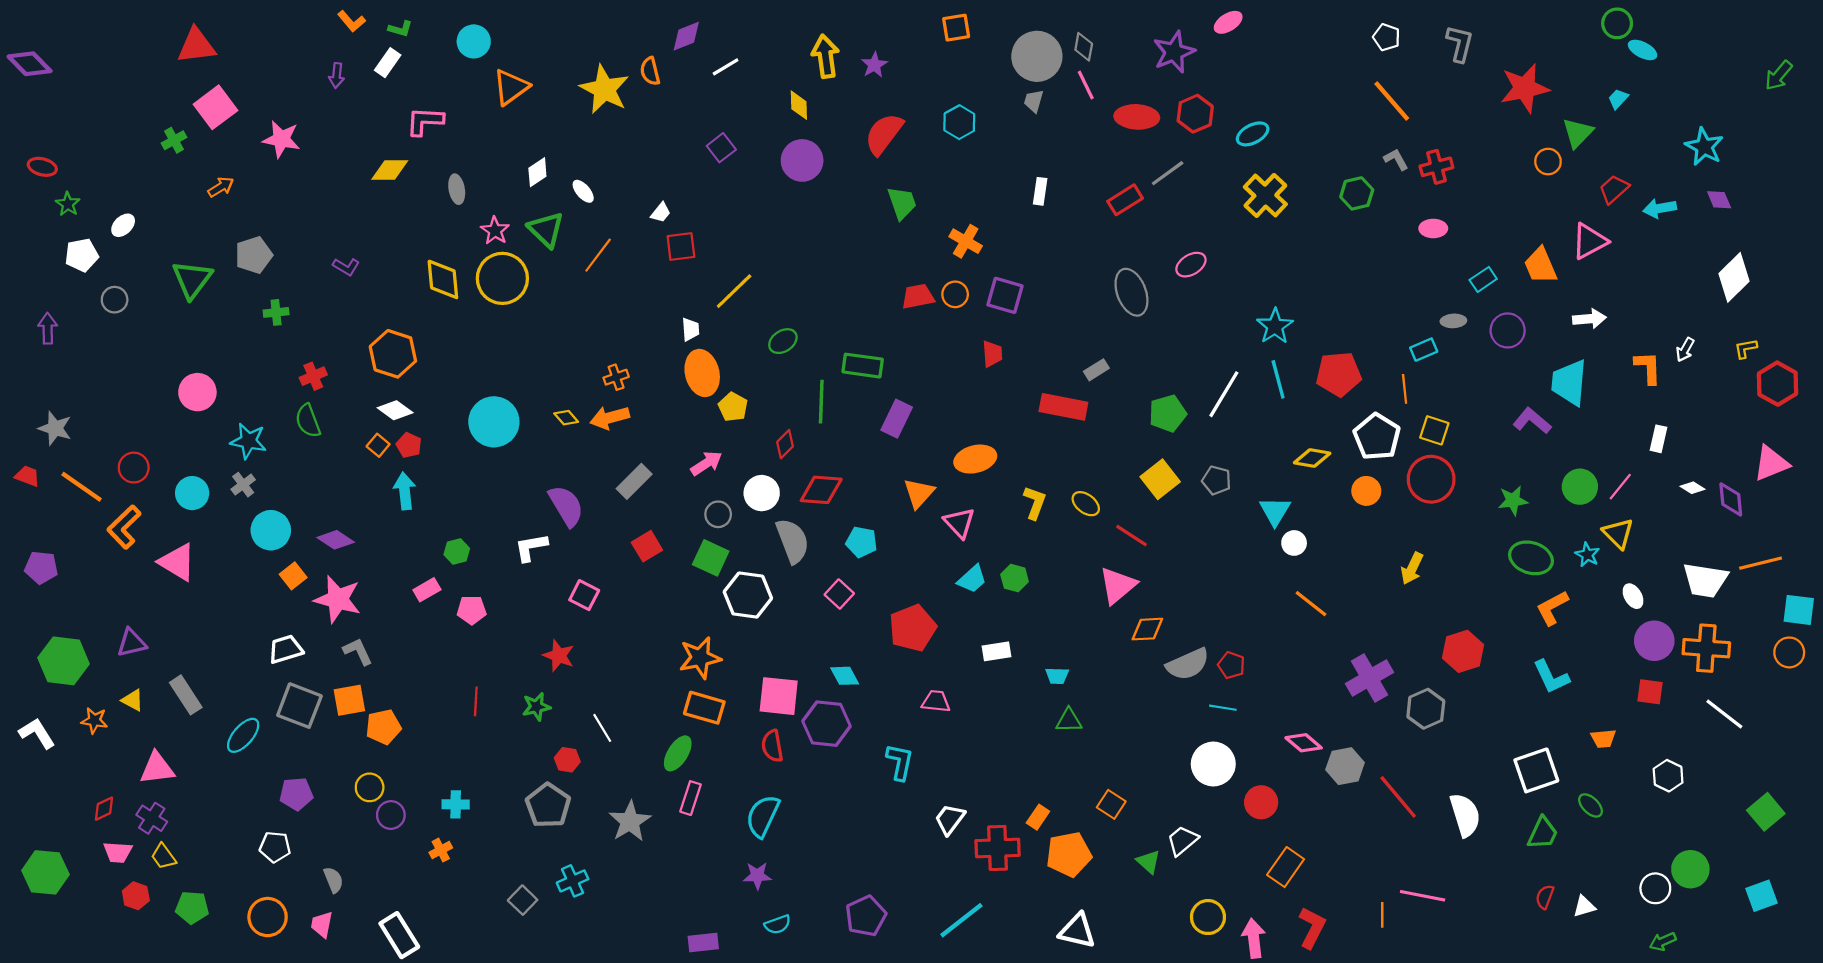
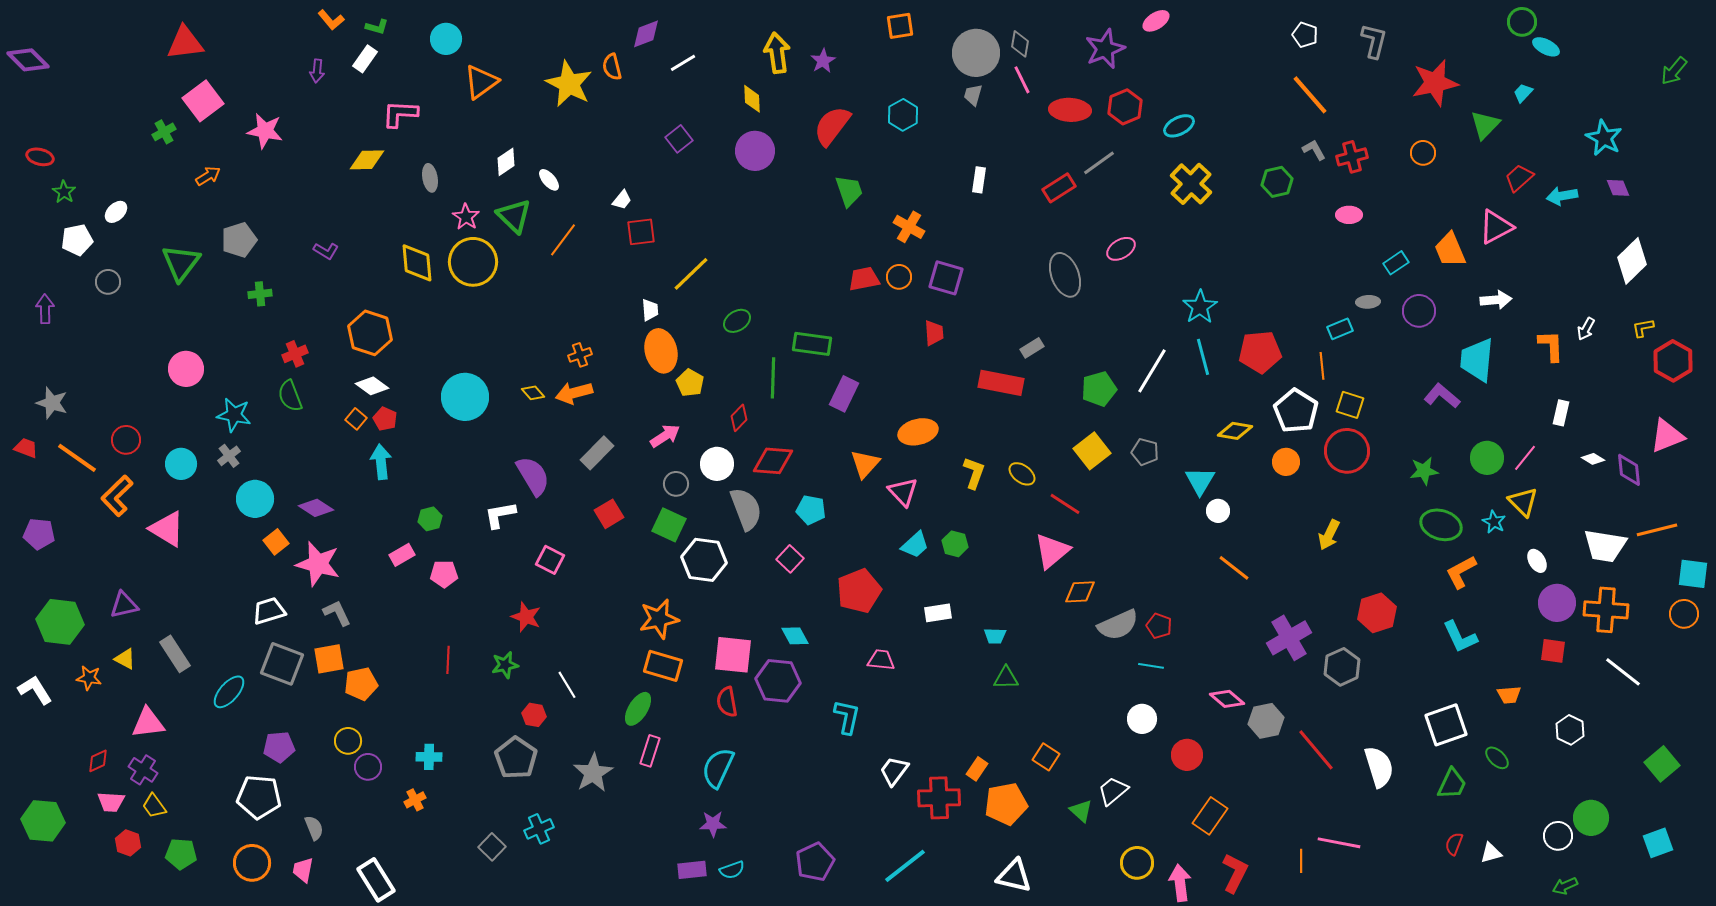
orange circle: (1548, 162) -> (1423, 153), moved
white circle: (1213, 764) -> (1142, 719), size x0.7
white pentagon: (275, 847) -> (259, 797), size x1.5
purple rectangle: (703, 943) -> (692, 870), moved

